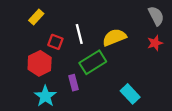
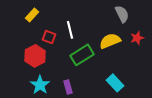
gray semicircle: (156, 16) -> (122, 14), moved
yellow semicircle: (114, 37) -> (110, 41), moved
purple rectangle: (74, 83) -> (68, 87), moved

